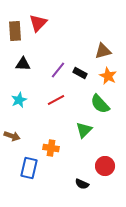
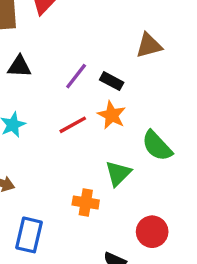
orange star: (108, 76) -> (112, 115), moved
green semicircle: (100, 104) -> (157, 146), moved
orange cross: (51, 148) -> (86, 203), moved

